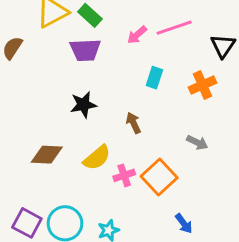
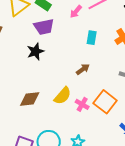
black star: (83, 105) -> (35, 51), moved
brown arrow: (134, 123) -> (83, 69), turned 88
pink cross: (124, 175) -> (82, 104), turned -32

